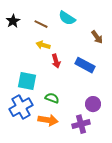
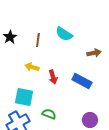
brown line: (41, 24) -> (38, 40), turned 72
brown arrow: (97, 37) -> (94, 53), turned -64
yellow arrow: (43, 45) -> (32, 67), moved

